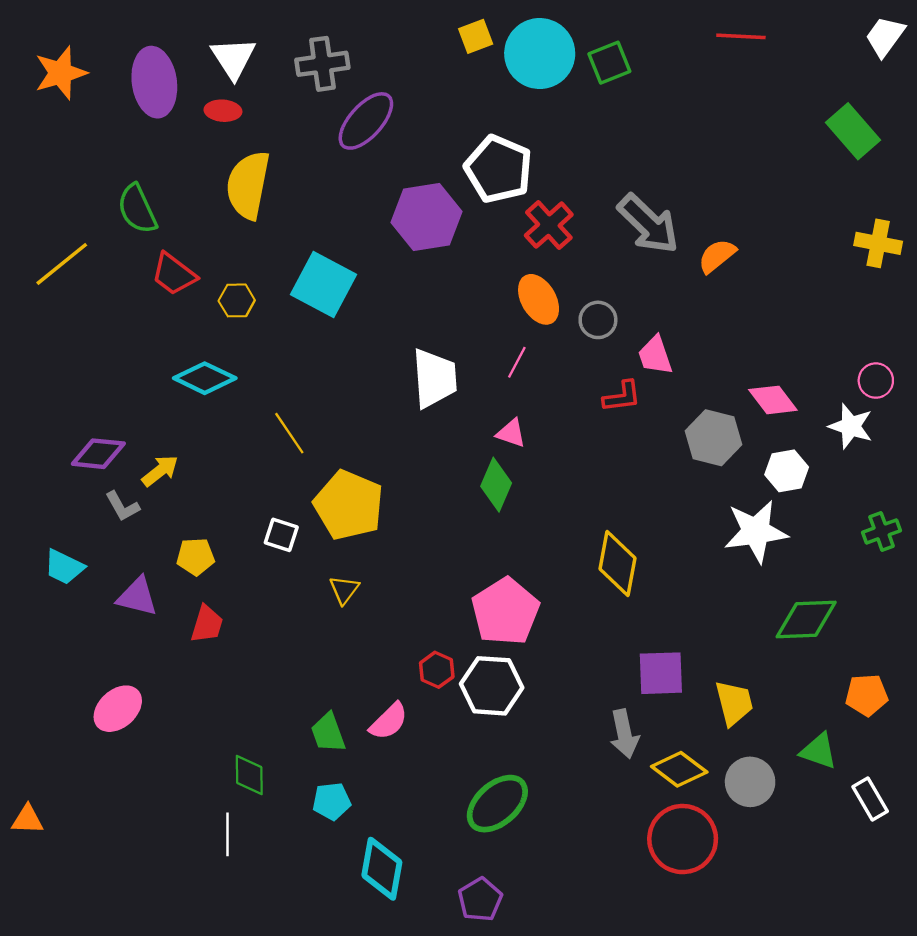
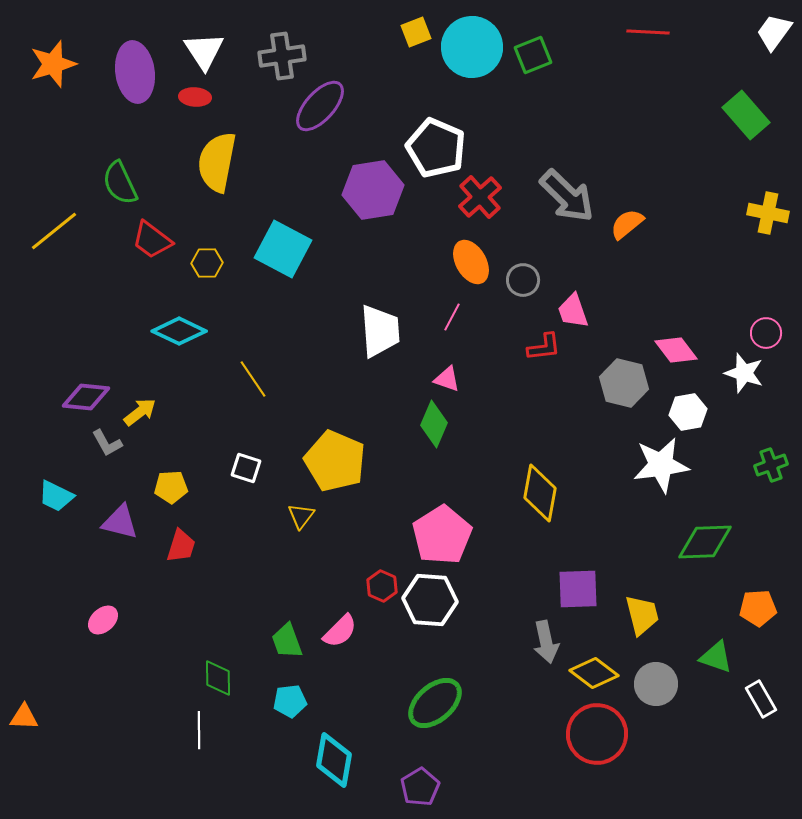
yellow pentagon: (349, 505) -> (335, 461), moved
pink ellipse: (118, 709) -> (103, 620), size x0.7

